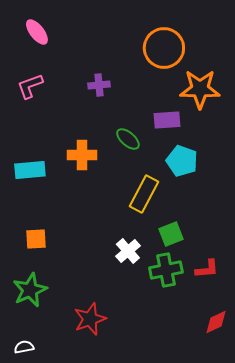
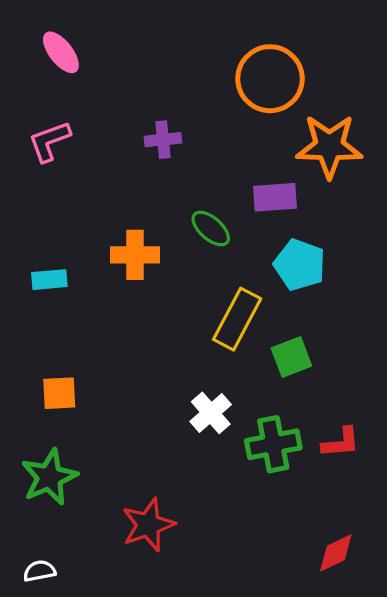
cyan rectangle: (30, 170) -> (49, 280), size x0.7
green square: (171, 234) -> (291, 357), moved
red diamond: (216, 322) -> (336, 553), moved

